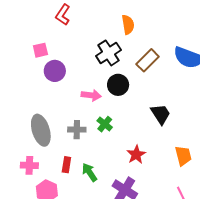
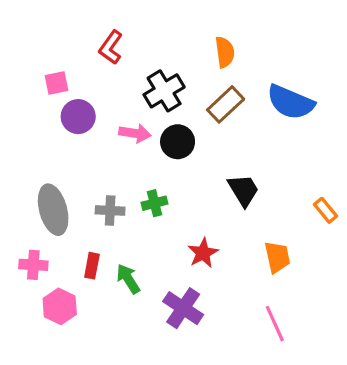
red L-shape: (63, 15) -> (111, 47), moved
orange semicircle: (128, 25) -> (225, 52), moved
pink arrow: (91, 95) -> (135, 133), moved
green cross: (105, 124) -> (155, 203), turned 35

